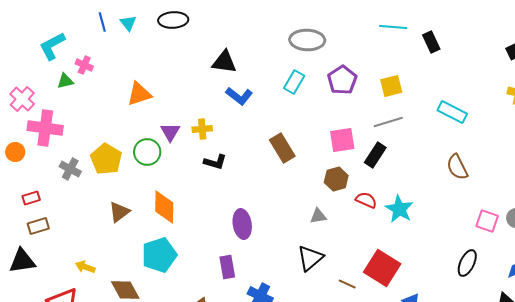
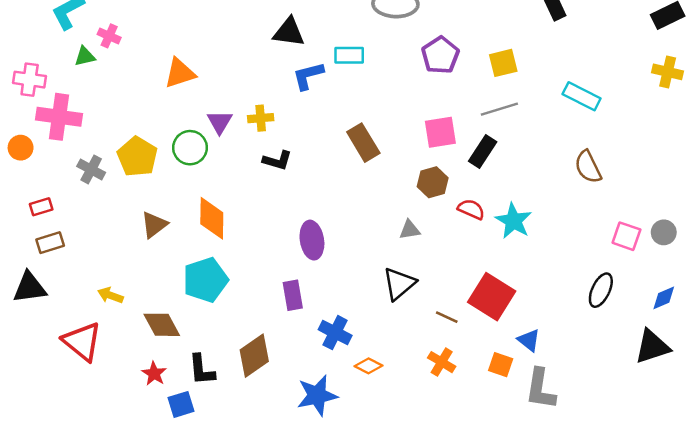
cyan rectangle: (294, 82) -> (349, 55), moved, turned 60
blue L-shape: (239, 96) -> (308, 76), turned 128
pink cross: (22, 99) -> (30, 80), turned -35

